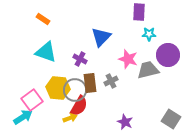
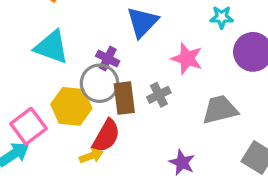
gray trapezoid: (148, 70) -> (220, 110), moved
gray circle: (75, 90) -> (99, 83), moved

